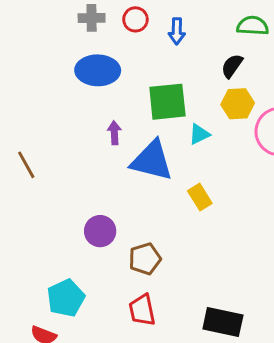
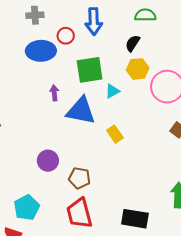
red circle: (135, 19) -> (66, 36), moved
blue arrow: (177, 31) -> (94, 21), size x1.5
brown pentagon: (145, 259) -> (79, 178), turned 30
red trapezoid: (142, 310) -> (79, 213), size x1.4

